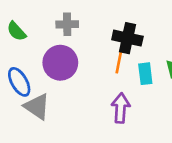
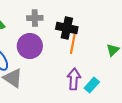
black cross: (127, 38) -> (67, 28), moved
cyan rectangle: (145, 74) -> (92, 85), moved, turned 49

